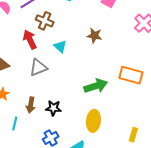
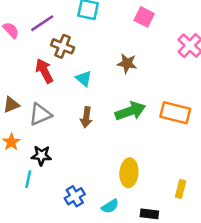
gray triangle: (38, 67) -> (40, 114), moved
green arrow: (96, 86) -> (130, 111), moved
brown arrow: (31, 105) -> (86, 117), moved
black star: (53, 108) -> (41, 156), moved

